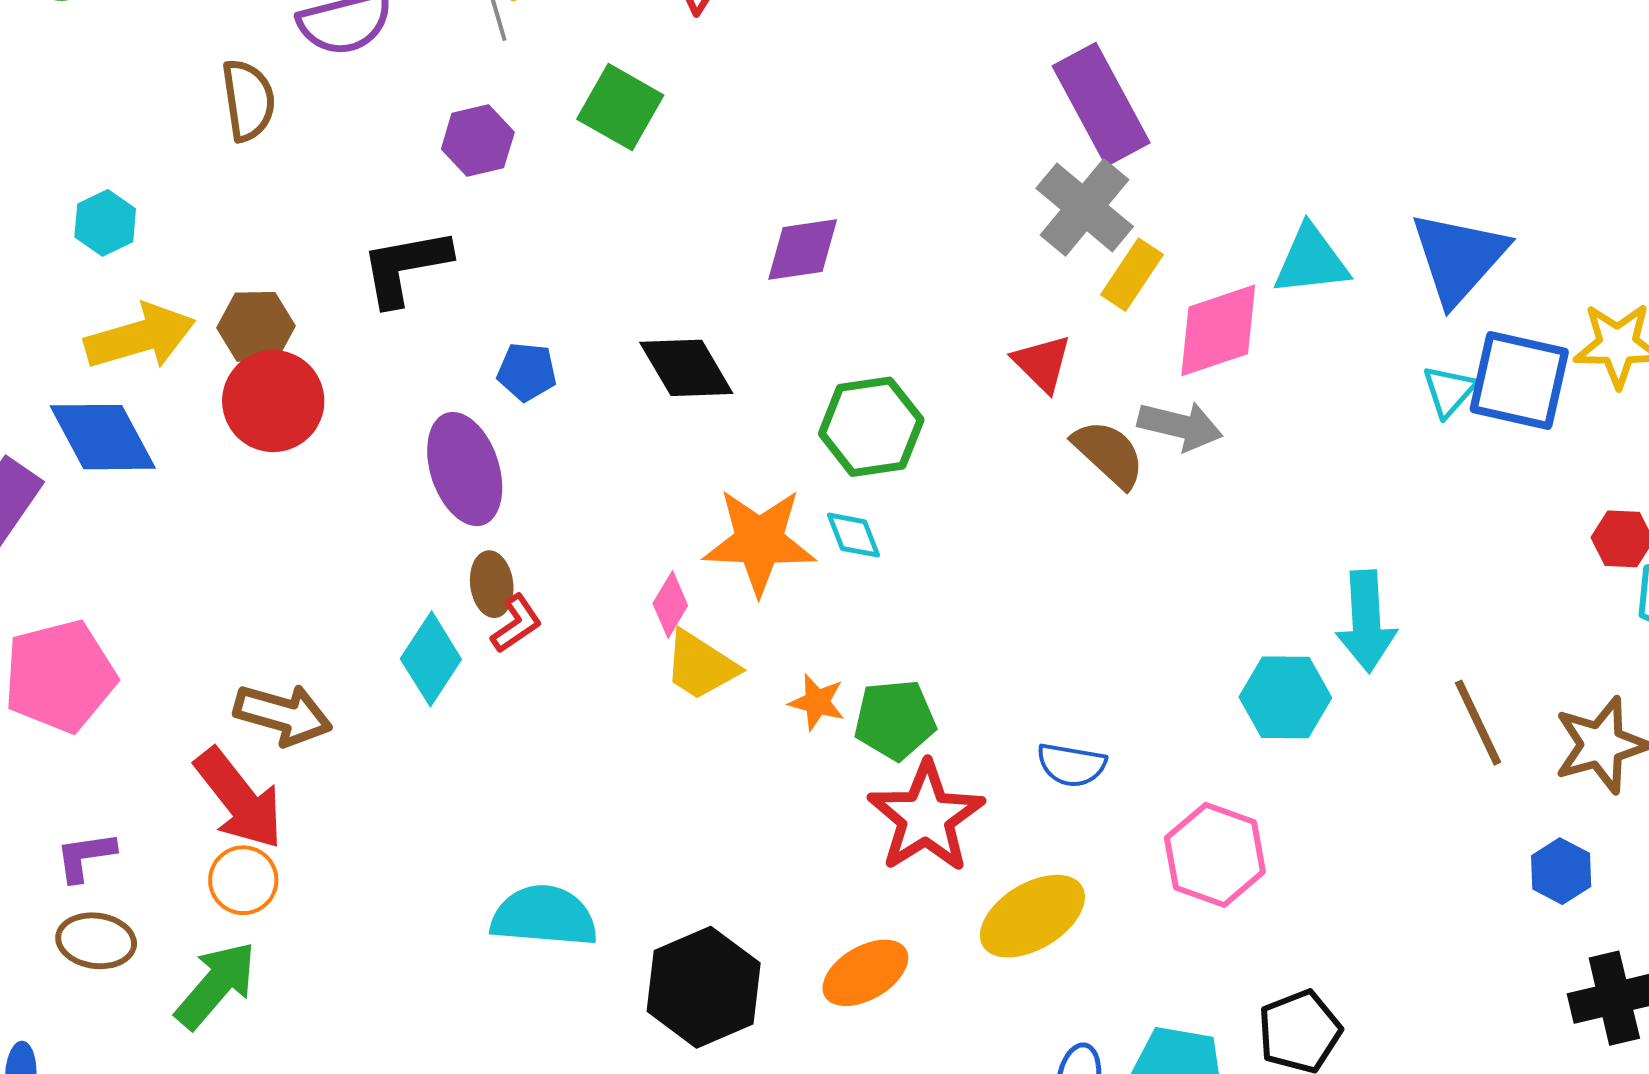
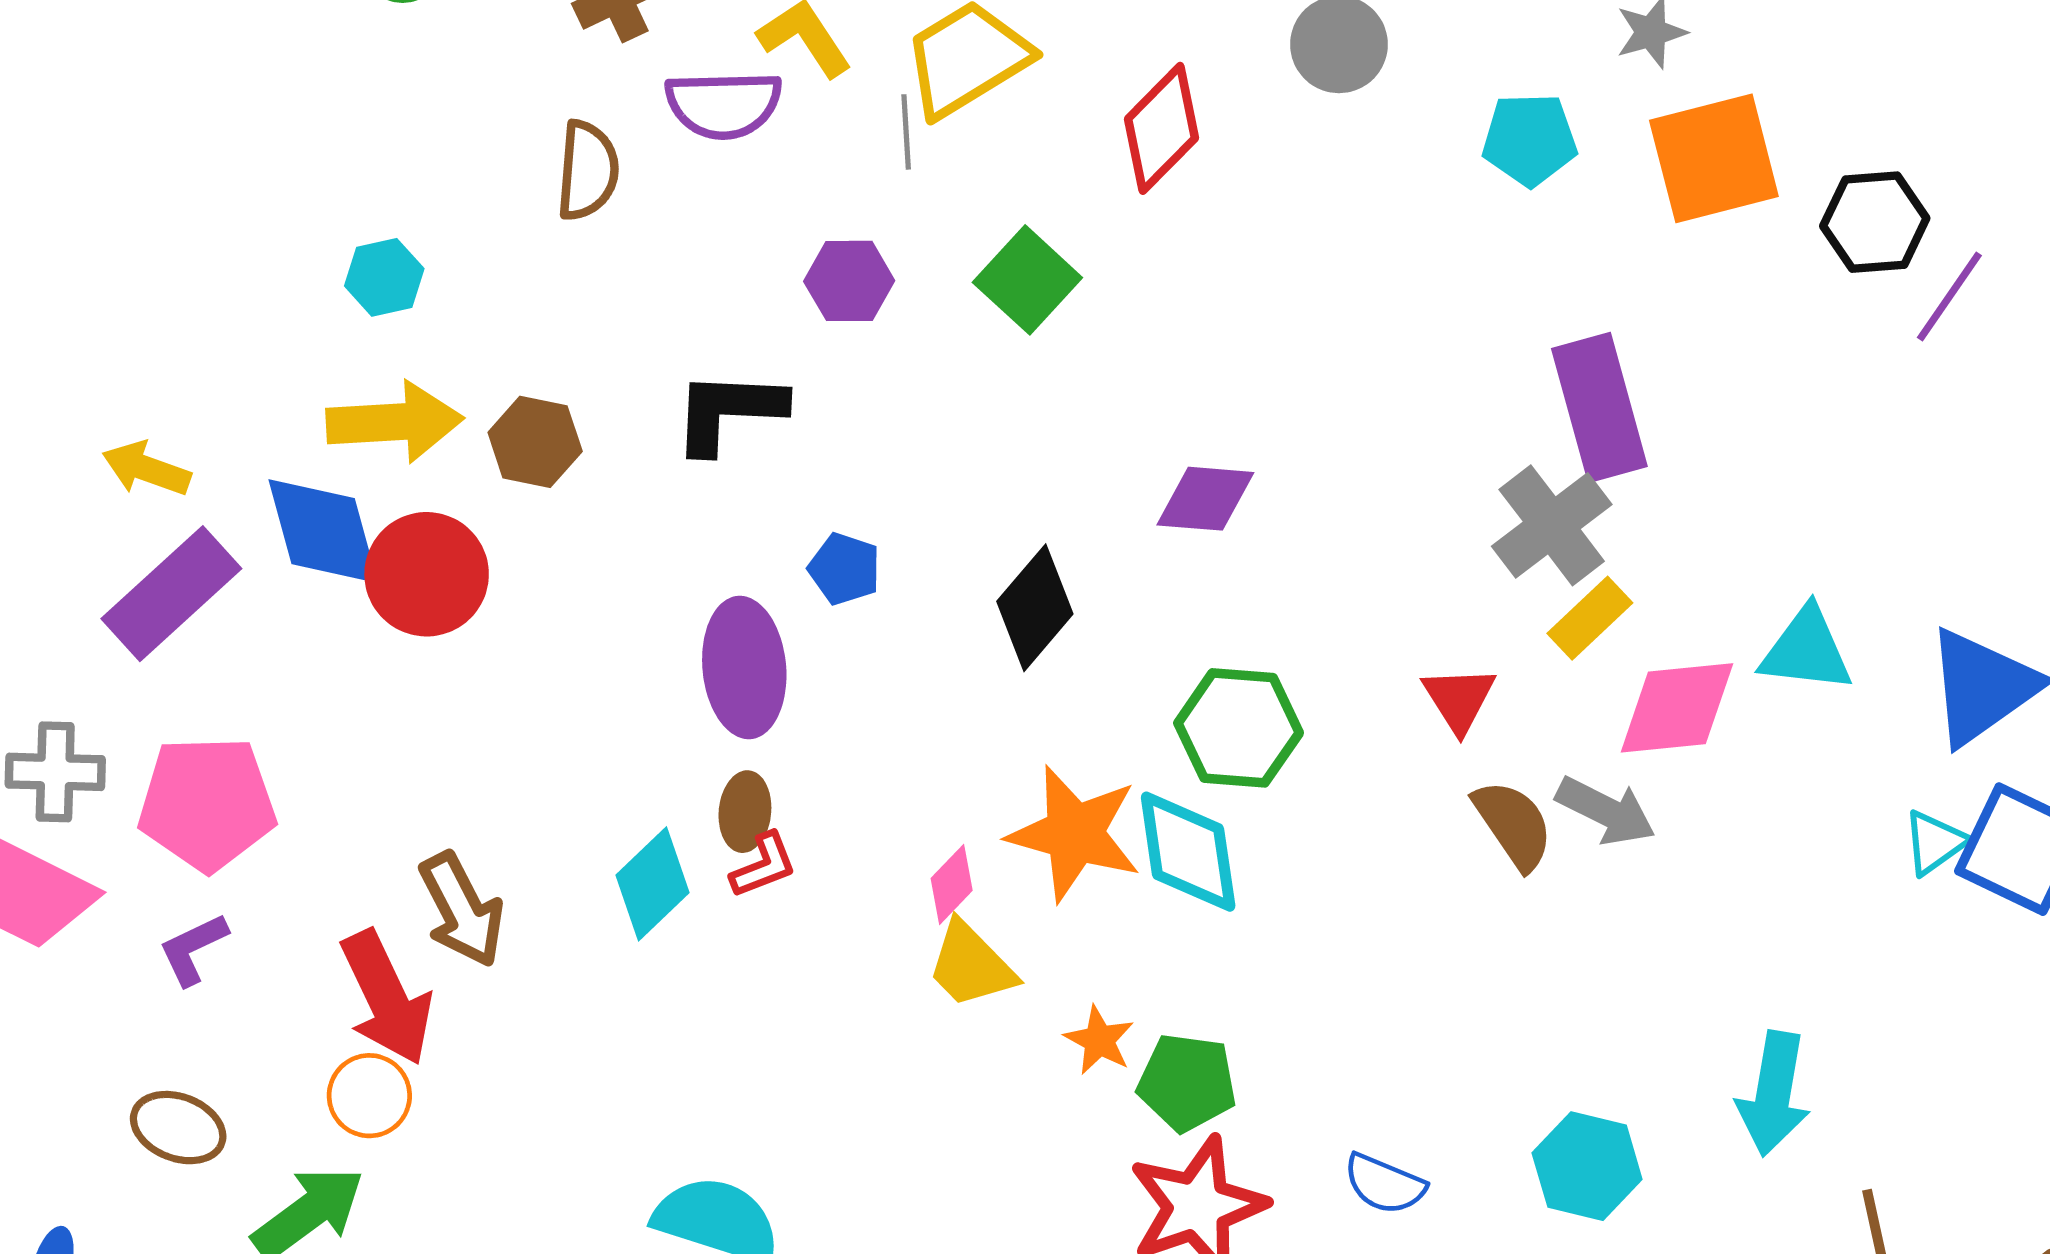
black diamond: (686, 368) -> (1035, 608), turned 58
red circle: (273, 401) -> (427, 574), moved
cyan diamond: (853, 535) -> (1188, 852), size x1.8
cyan hexagon: (1285, 697) -> (1587, 1166), moved
brown arrow: (283, 715) -> (462, 910), turned 34
purple L-shape: (85, 856) -> (193, 949), moved, turned -30

